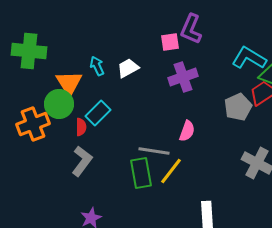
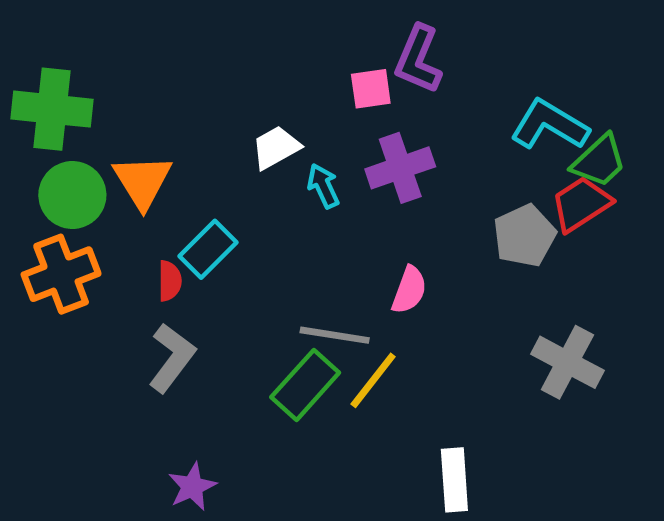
cyan arrow: (97, 66) -> (323, 186), moved
green circle: (59, 104) -> (72, 195), moved
green rectangle: (141, 173) -> (305, 385), turned 52

